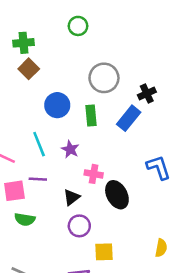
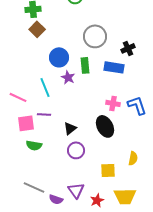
blue rectangle: (129, 118) -> (114, 67), turned 60
purple star: (70, 149) -> (68, 77), moved
pink cross: (94, 174) -> (113, 103), moved
yellow semicircle: (161, 248) -> (133, 158), moved
yellow square: (104, 252) -> (108, 170), moved

